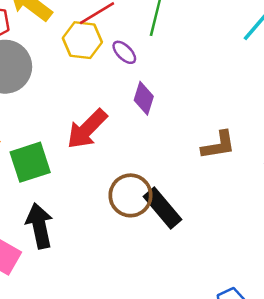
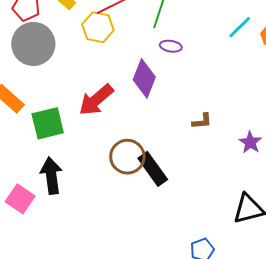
purple ellipse: (124, 52) -> (171, 46), moved, turned -40
purple diamond: (144, 98) -> (144, 78), size x1.4
brown L-shape: (218, 145) -> (202, 121), size x0.7

